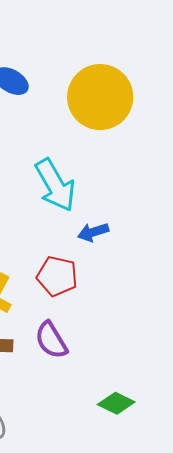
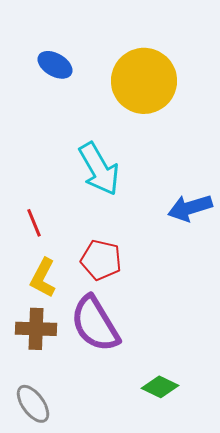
blue arrow: (93, 232) -> (190, 208), moved, size x1.4
purple semicircle: (51, 340) -> (95, 324), size x1.5

